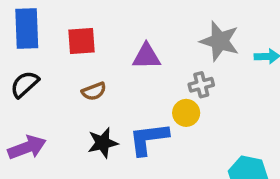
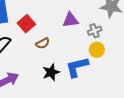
red square: (82, 41) -> (26, 24), moved, turned -30
gray cross: (201, 85) -> (95, 31), moved

